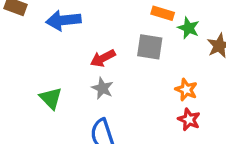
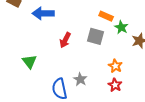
red arrow: (103, 58) -> (65, 40), turned -42
gray star: (102, 88) -> (80, 79), moved

